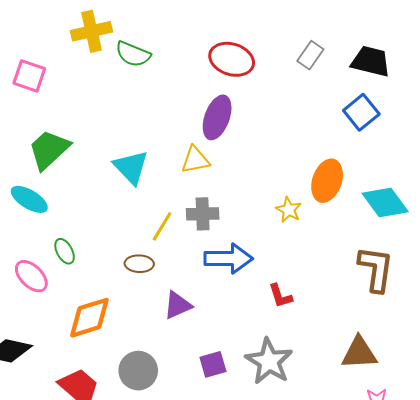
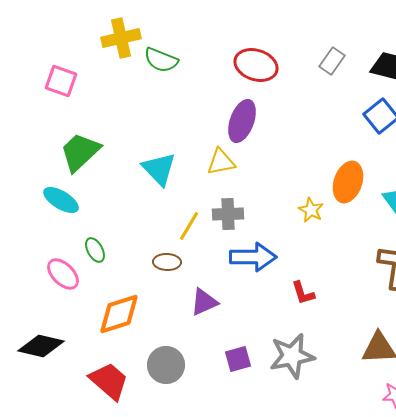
gray star: (269, 361) -> (292, 356), turned 30

